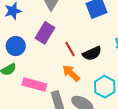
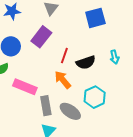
red line: (70, 49) -> (64, 56), turned 42

